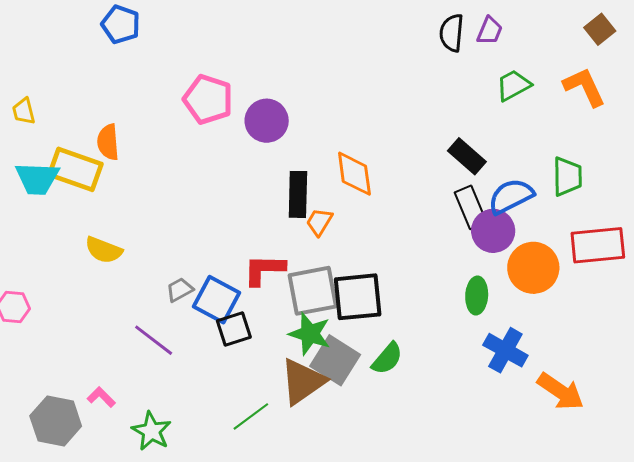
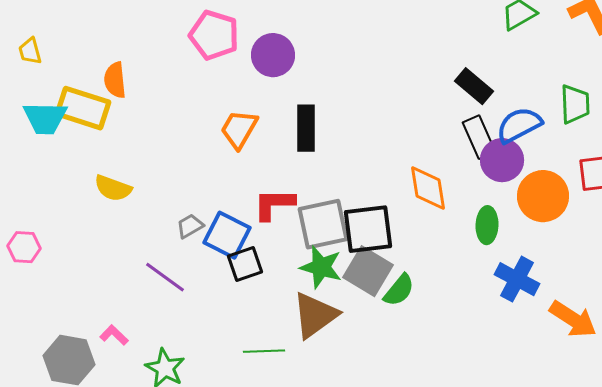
orange diamond: (354, 174) -> (428, 188), moved
orange trapezoid: (319, 222) -> (239, 129), moved, size x1.4
gray square: (335, 360) -> (368, 271), moved
green line: (251, 416) -> (264, 351), turned 36

